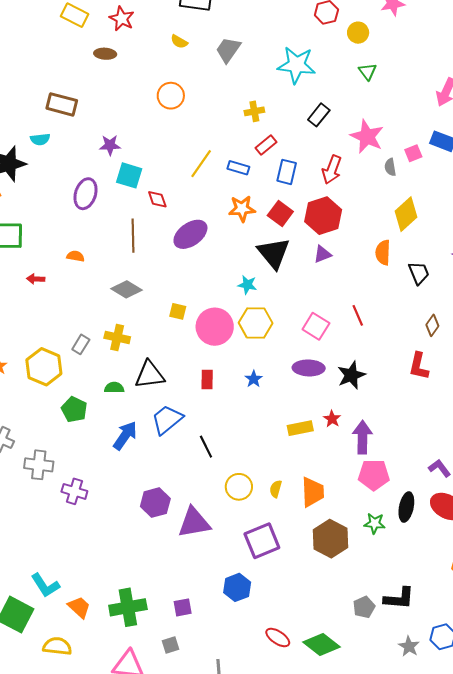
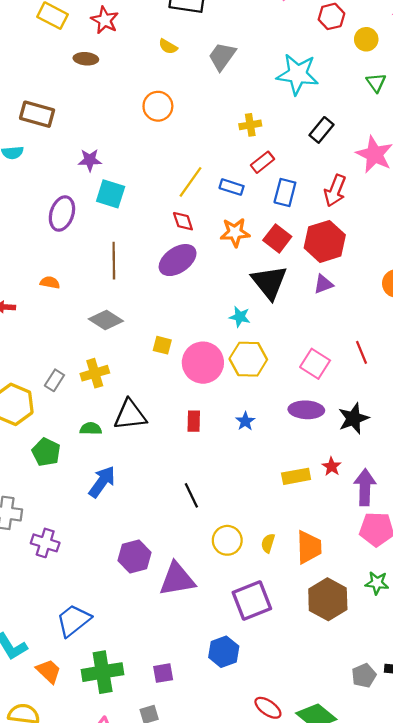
red diamond: (157, 199) -> (183, 221), moved
yellow cross: (117, 338) -> (95, 373), turned -30
blue trapezoid: (167, 420) -> (74, 620), moved

